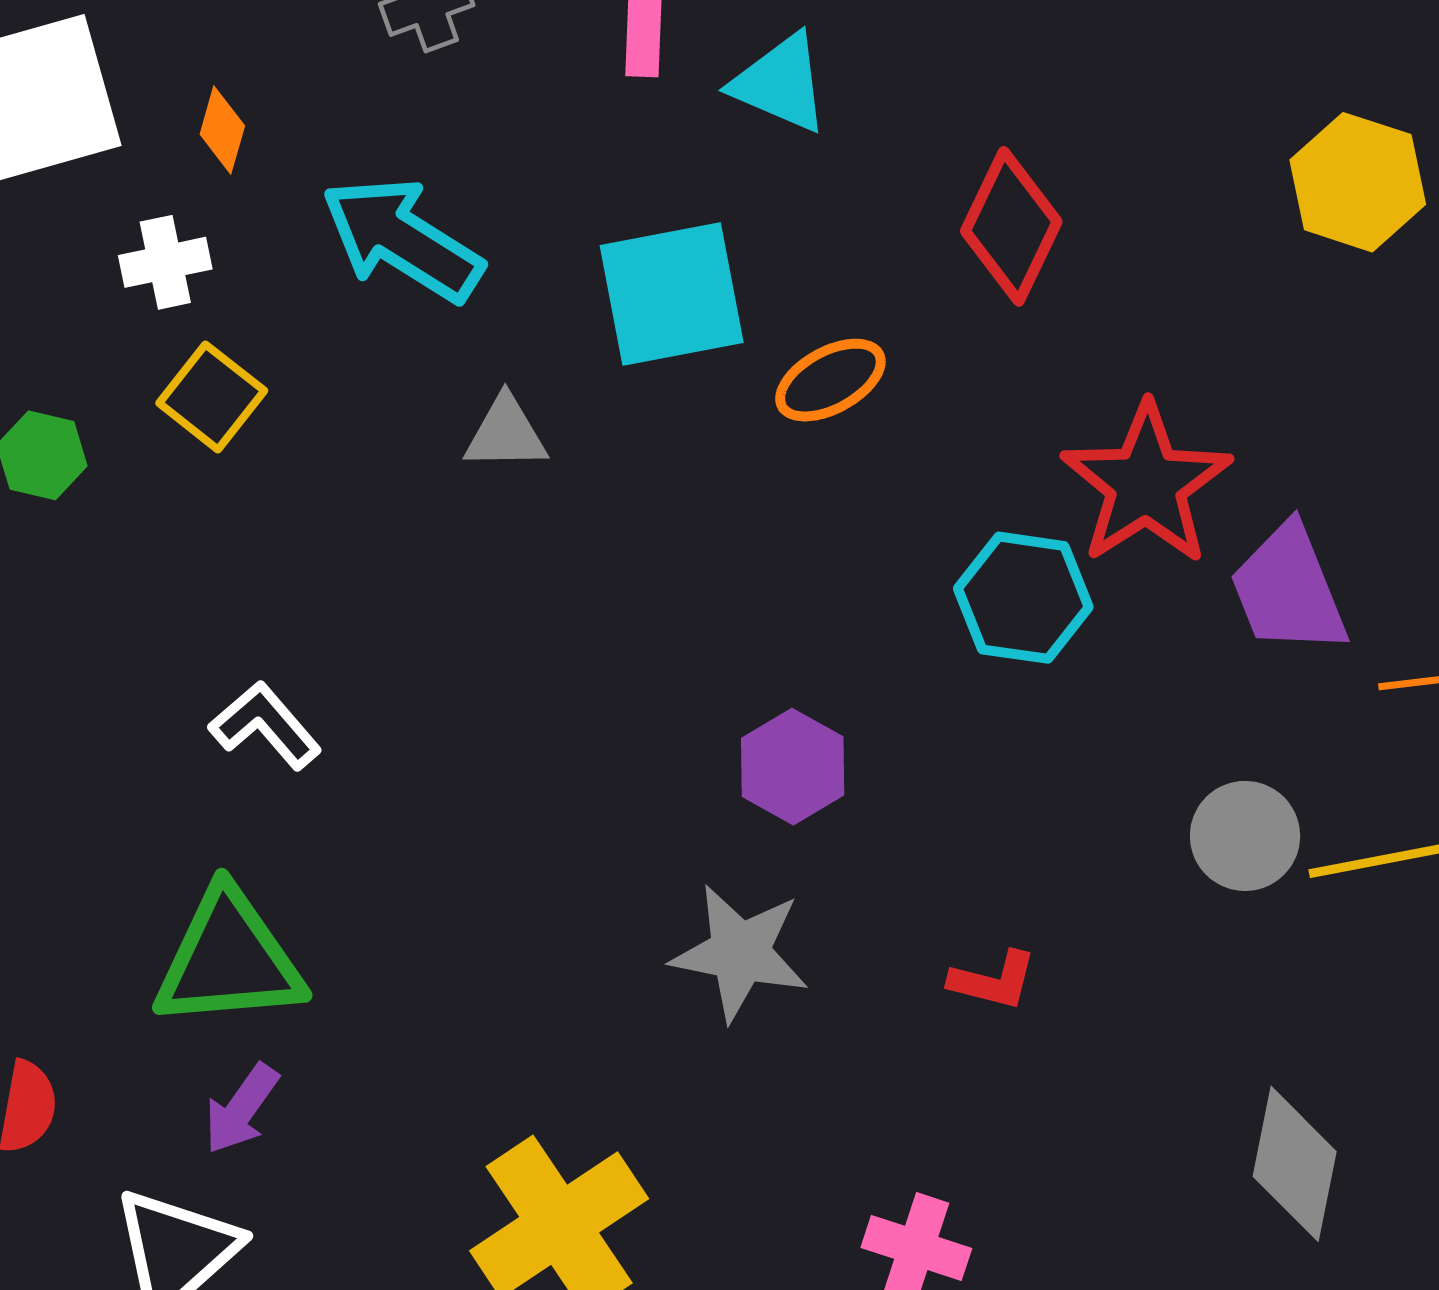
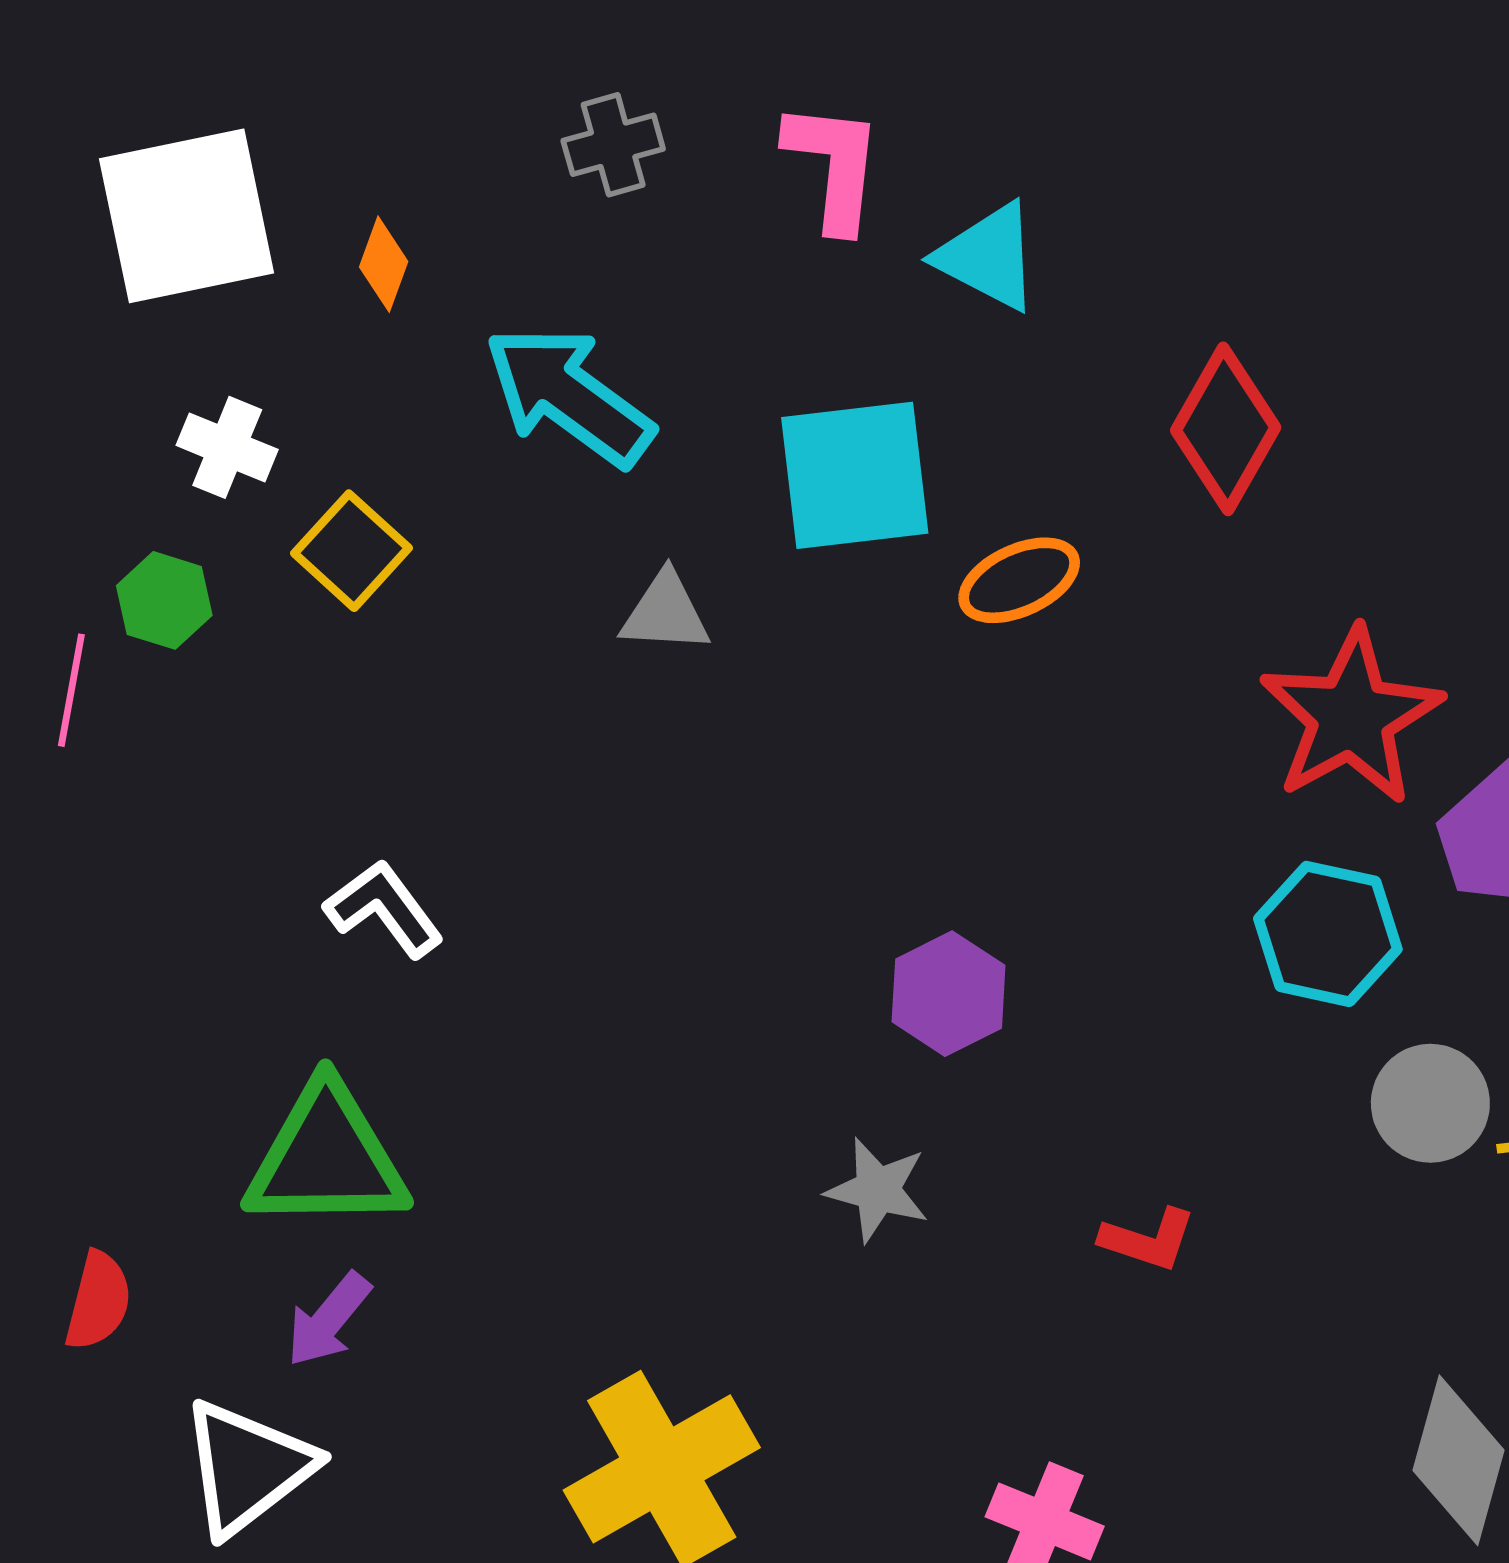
white cross: (165, 262) -> (227, 447), moved, turned 30
cyan hexagon: (1023, 598) -> (1328, 934), moved
gray star: (740, 953) -> (878, 1190), size x0.7

